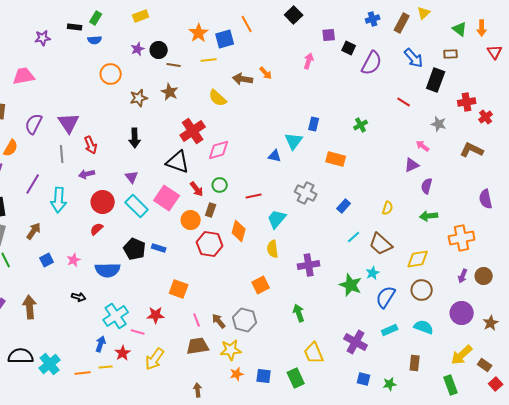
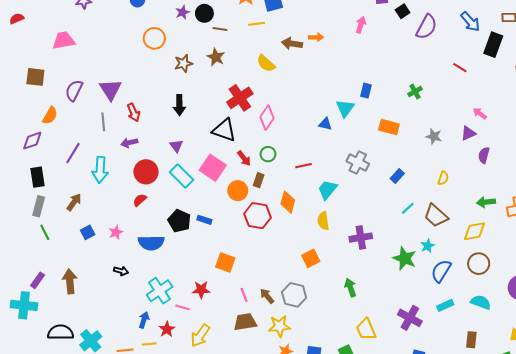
black square: (349, 48) -> (403, 11), turned 32
orange arrow: (266, 73) -> (316, 37), turned -48
gray star: (439, 124) -> (434, 136), moved
pink diamond: (219, 150) -> (267, 118), turned -40
green arrow: (429, 216) -> (486, 202), moved

